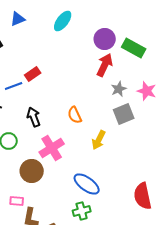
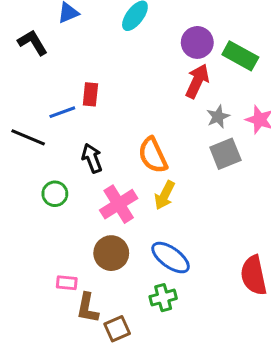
red rectangle: (33, 74) -> (90, 94), turned -49
orange semicircle: (75, 115) -> (153, 155), size x1.4
yellow arrow: (99, 140) -> (165, 195), moved
brown circle: (32, 171) -> (111, 253), moved

